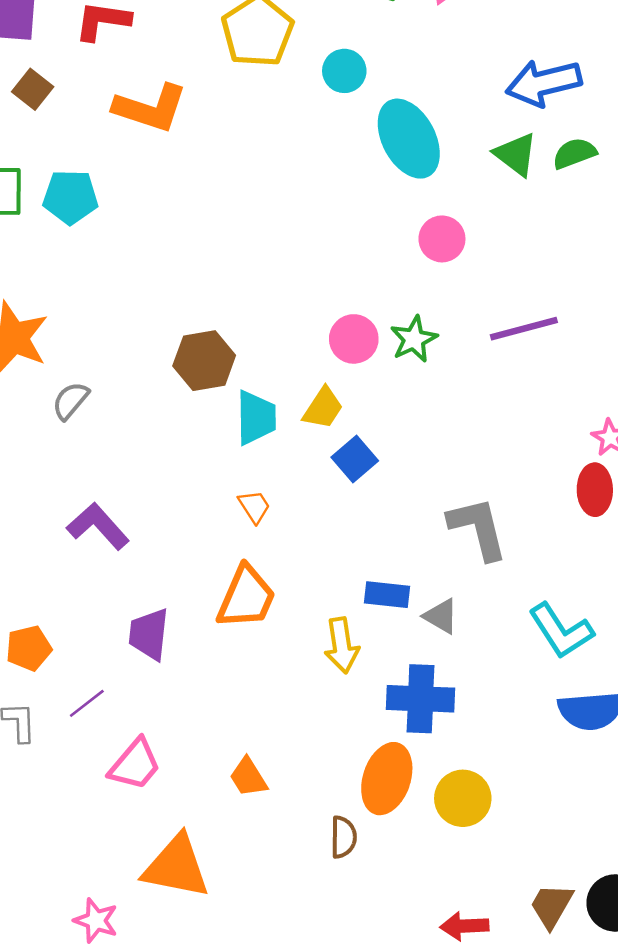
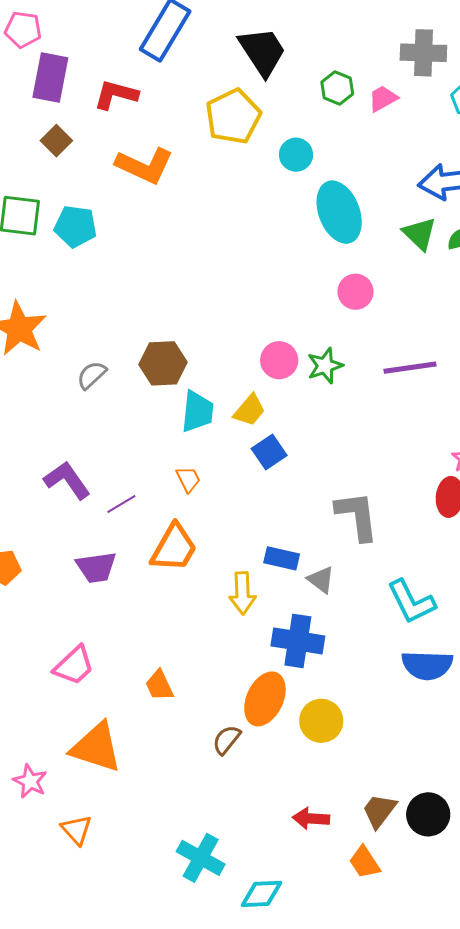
gray semicircle: (71, 401) -> (92, 375), moved
purple trapezoid: (149, 634) -> (96, 567), turned -111
purple line: (87, 703) -> (121, 504), moved
brown semicircle: (343, 837) -> (227, 740), turned -148

